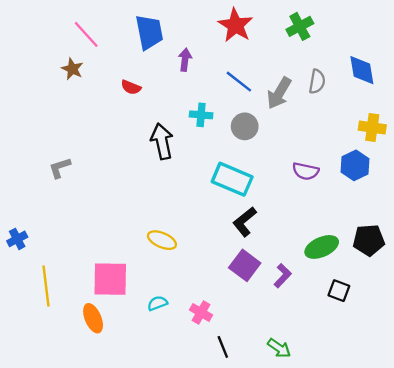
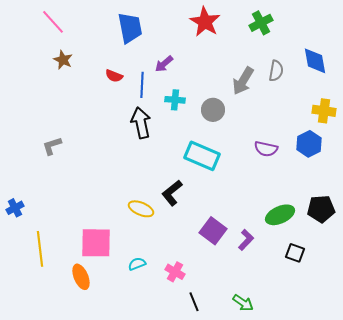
pink line: (86, 34) -> (53, 22), moved
purple arrow: (185, 60) -> (164, 64), moved, turned -138
blue line: (239, 82) -> (142, 85), moved, turned 55
black L-shape: (245, 222) -> (172, 193), moved

